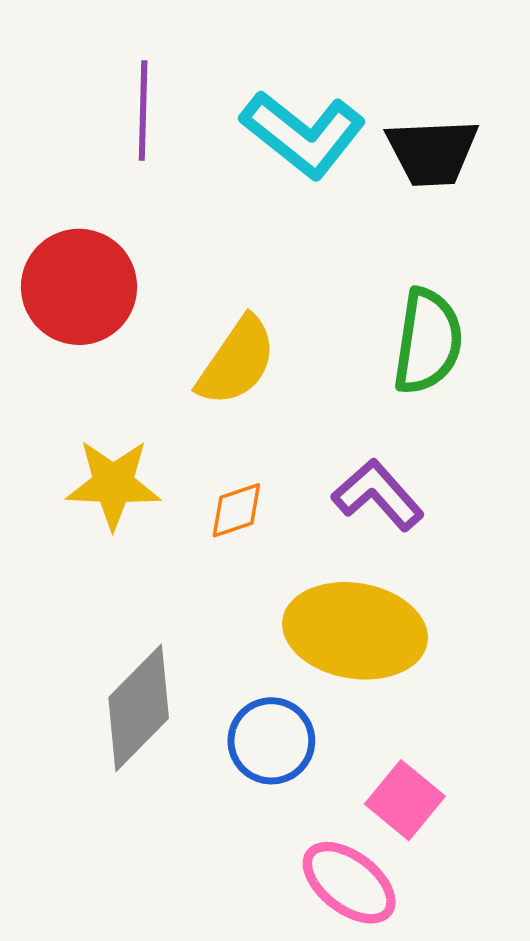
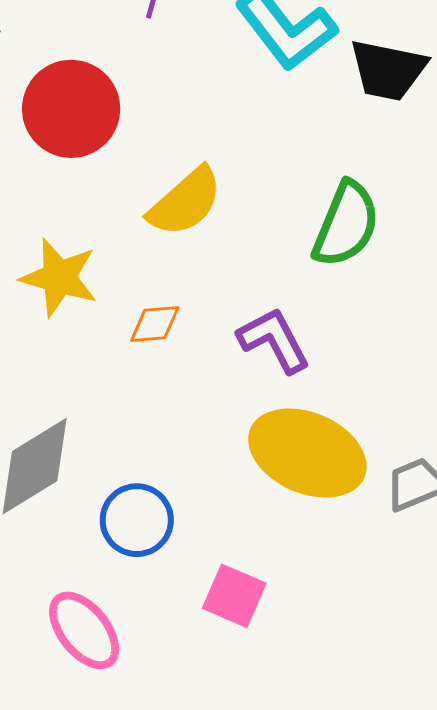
yellow ellipse: (355, 631) -> (307, 453), moved
pink square: (405, 800) -> (234, 596), turned -30
pink ellipse: (349, 883) -> (84, 630), moved

